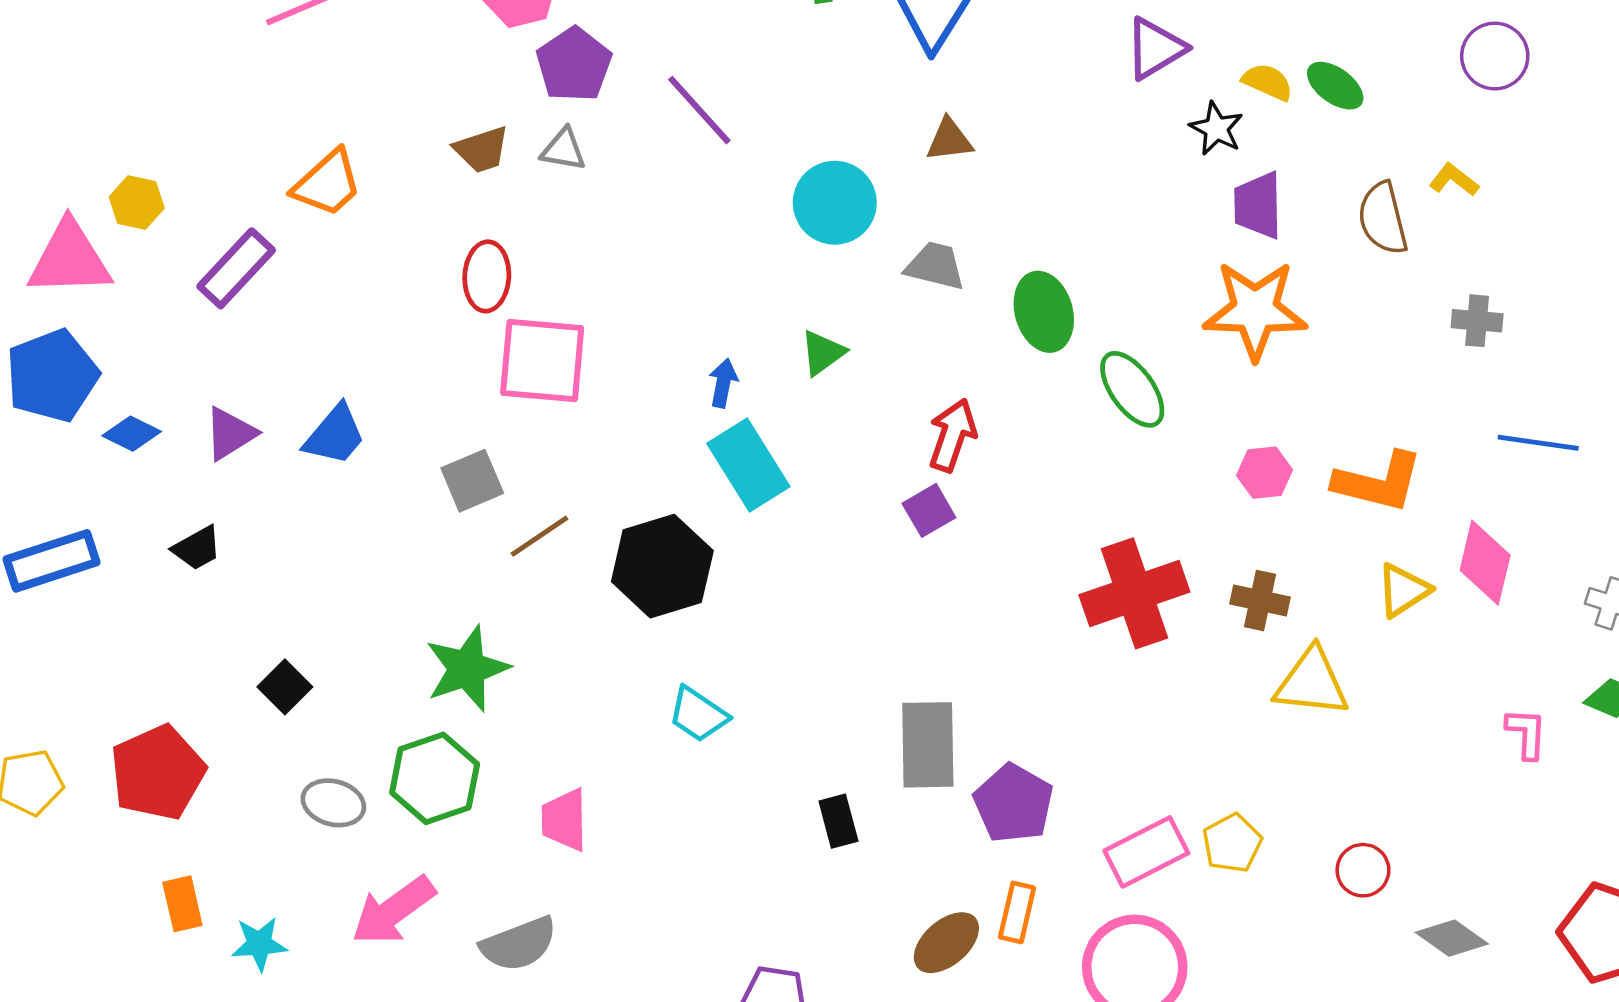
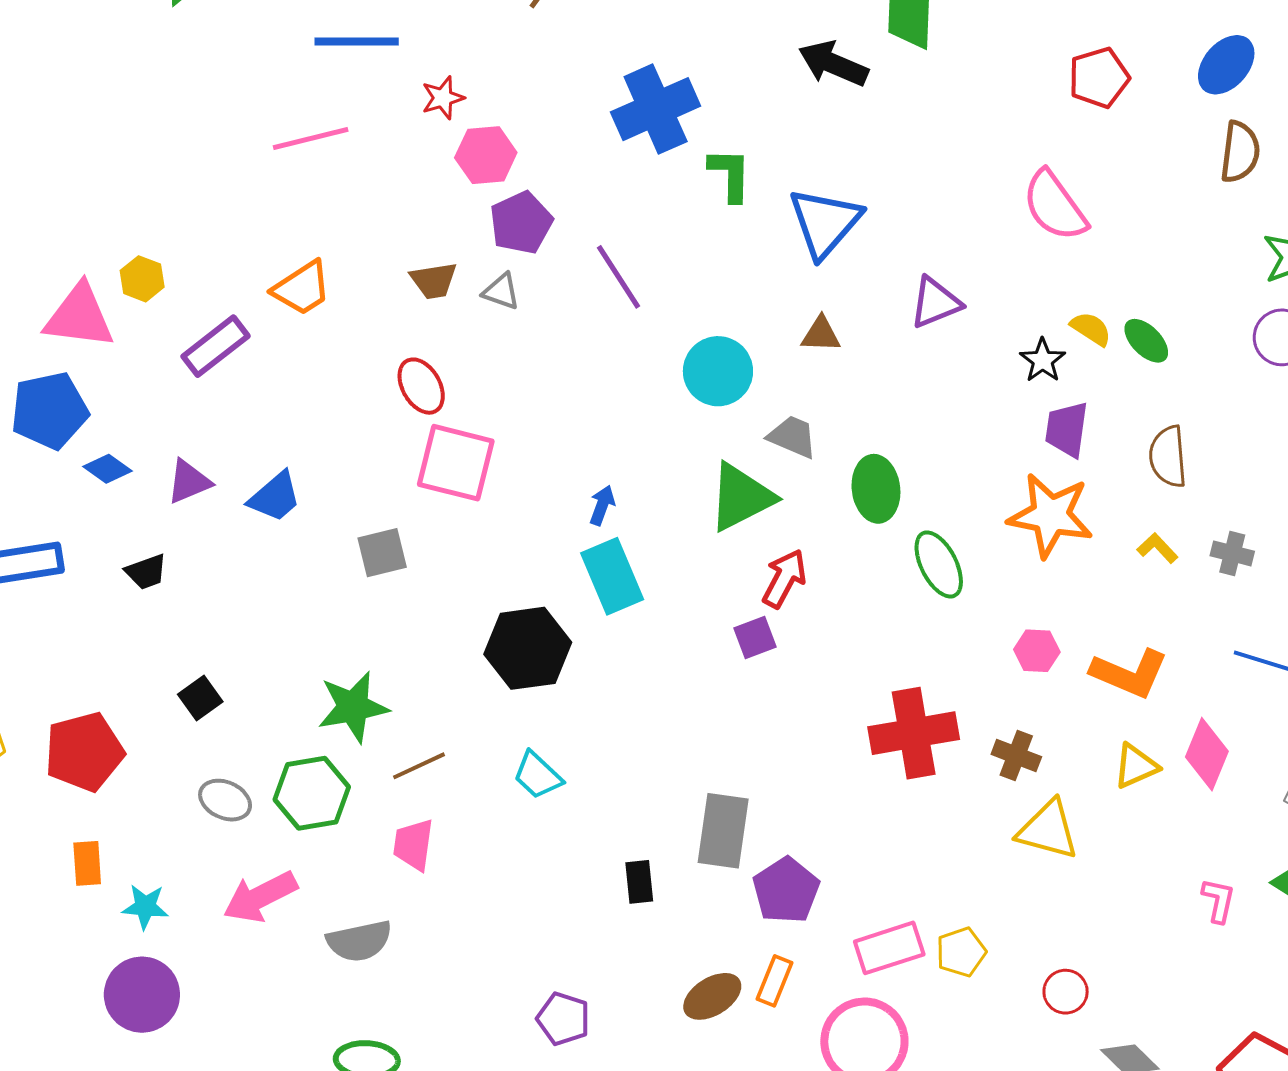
purple triangle: (1155, 49) -> (935, 303), moved
yellow L-shape: (1454, 180) -> (1157, 548), moved
red ellipse: (487, 276) -> (421, 386), turned -42
green triangle: (823, 353) -> (741, 497), moved, size x1.8
brown line: (540, 536) -> (419, 766), moved

